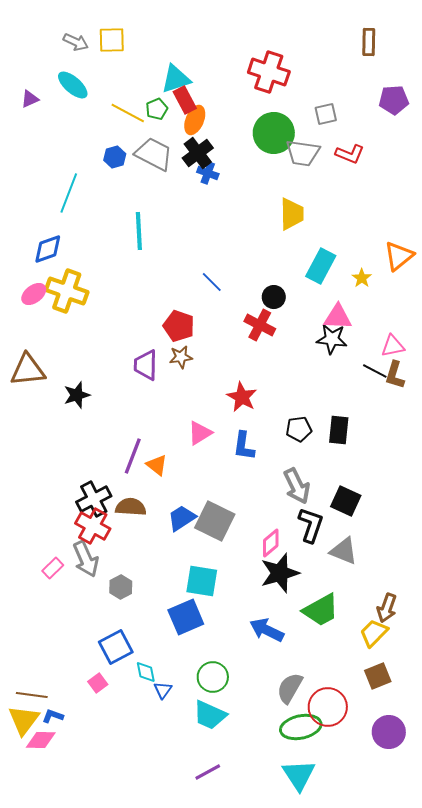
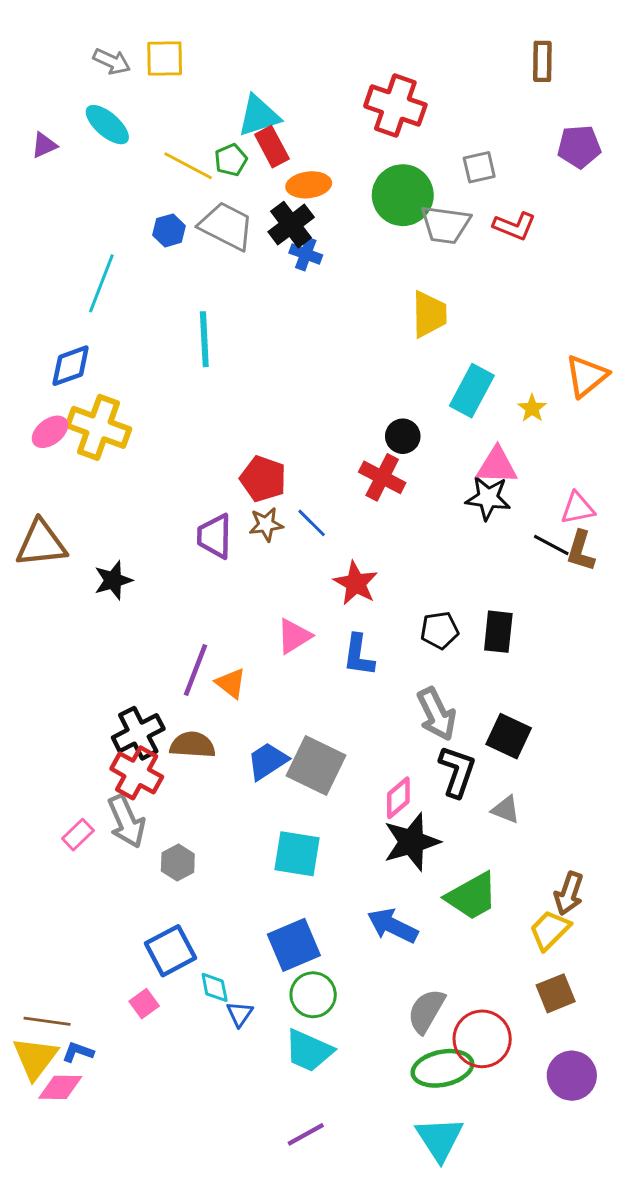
orange ellipse: (195, 120) -> (309, 185), moved, turned 60
blue line: (212, 282) -> (312, 523), moved
gray triangle: (344, 551) -> (506, 810), size x0.7
blue square: (186, 617) -> (294, 945), moved

